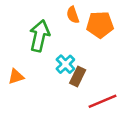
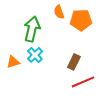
cyan cross: (65, 64) -> (35, 55), moved
brown rectangle: (78, 77) -> (74, 62), moved

